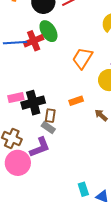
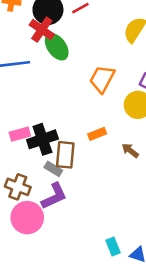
red cross: (34, 41) -> (42, 30), moved, turned -30
brown rectangle: (50, 116) -> (65, 155), size x1.5
gray rectangle: (48, 127) -> (53, 169), moved

